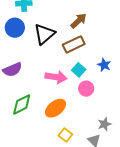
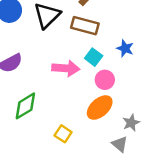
brown rectangle: (74, 44) -> (85, 26), turned 45
orange ellipse: (56, 108) -> (100, 107), moved
yellow square: (65, 135) -> (63, 134), moved

